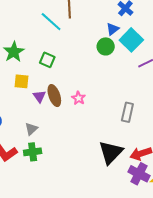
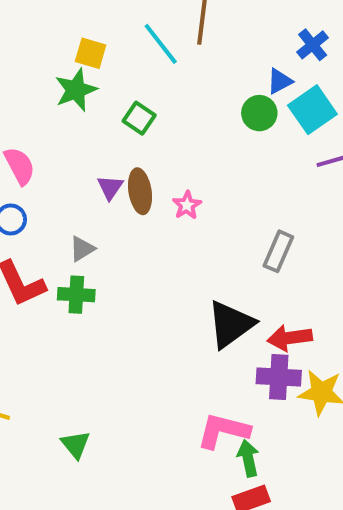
yellow square: (21, 81) -> (91, 53), moved
purple cross: (139, 174) -> (279, 377), turned -35

